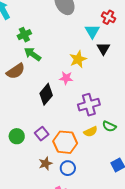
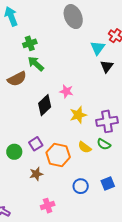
yellow star: (78, 59) -> (78, 115), moved
purple cross: (89, 105) -> (107, 121), moved
yellow semicircle: (91, 132) -> (85, 147), turned 56
green circle: (17, 136) -> (14, 152), moved
blue circle: (68, 168) -> (81, 186), moved

